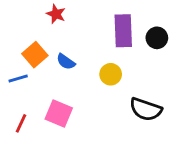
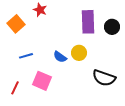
orange square: (35, 55) -> (16, 24), moved
blue semicircle: (66, 62) -> (60, 57), moved
blue line: (18, 78) -> (26, 56), moved

